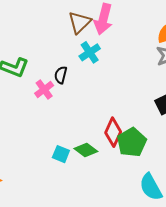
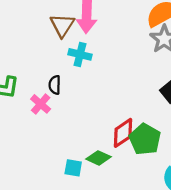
cyan cross: (90, 52) -> (80, 54), turned -30
red diamond: (113, 132) -> (123, 133), turned 44

